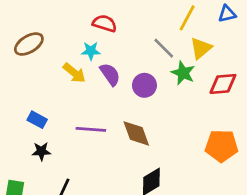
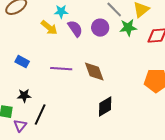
green star: (183, 73) -> (128, 28), turned -30
purple circle: (144, 85) -> (100, 28), moved
black star: (41, 151) -> (24, 96), moved

